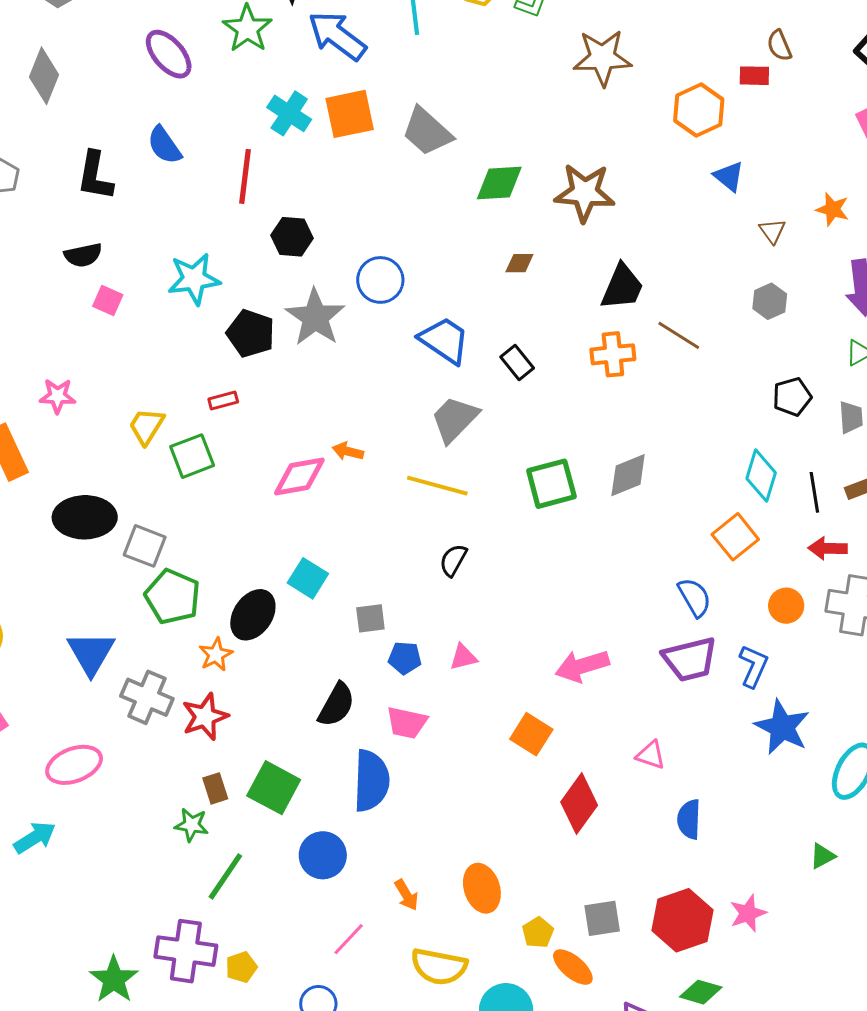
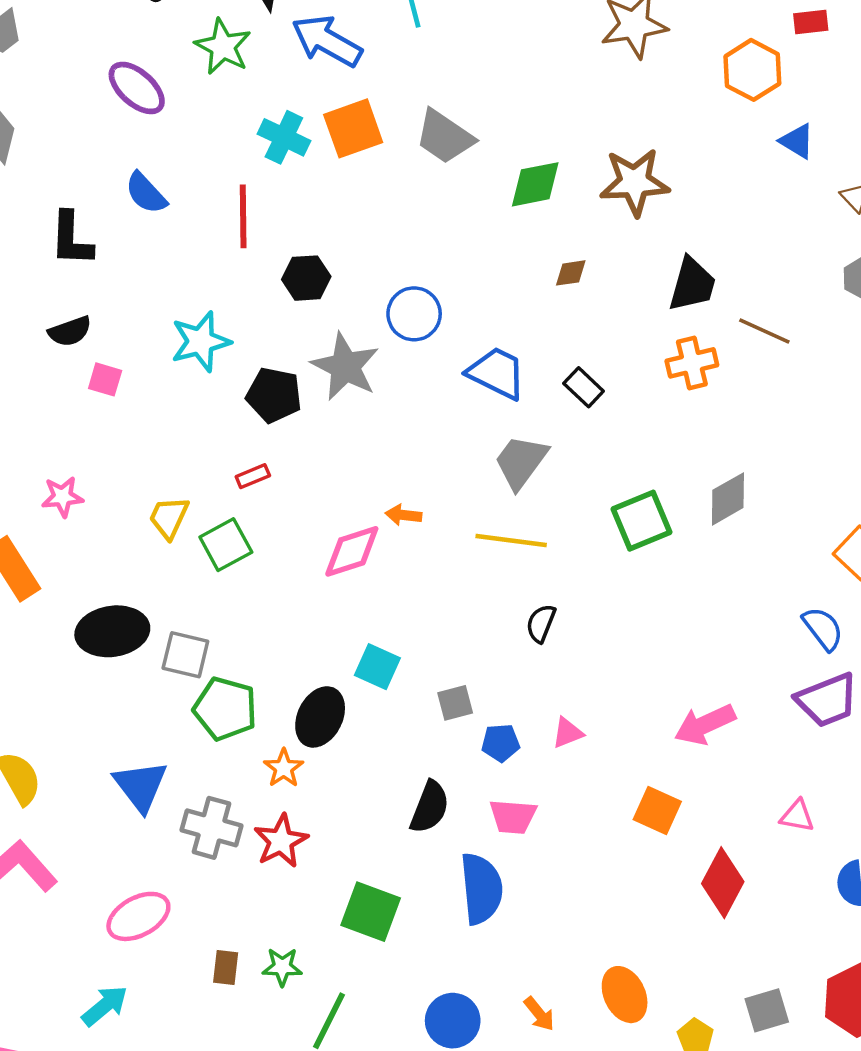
brown rectangle: (215, 788) -> (226, 968), moved, turned 32
blue circle: (323, 855) -> (453, 1021), moved

